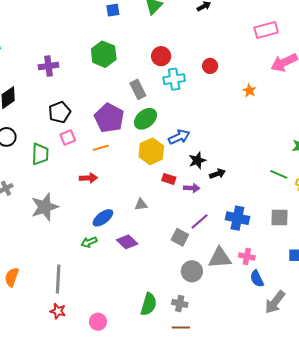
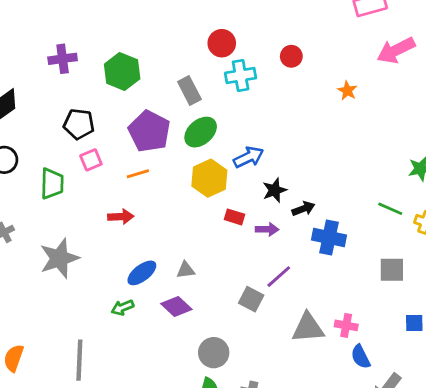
green hexagon: (104, 54) -> (122, 71), moved
black pentagon: (60, 112) -> (79, 124), turned 30
gray triangle: (141, 204) -> (186, 270), moved
blue cross: (237, 218) -> (329, 238), moved
gray circle: (192, 271) -> (214, 353), moved

